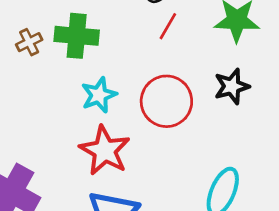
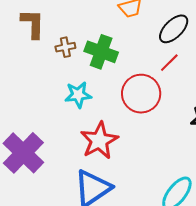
cyan star: (99, 95) -> (78, 95), moved
red circle: (166, 101) -> (141, 94), moved

